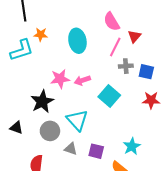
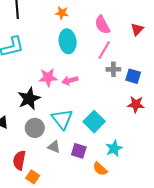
orange star: (41, 34) -> (62, 13), moved
red triangle: (134, 36) -> (137, 29), moved
cyan square: (109, 96) -> (94, 122), moved

